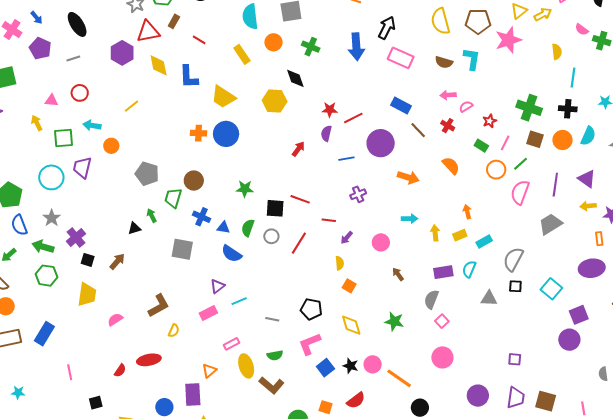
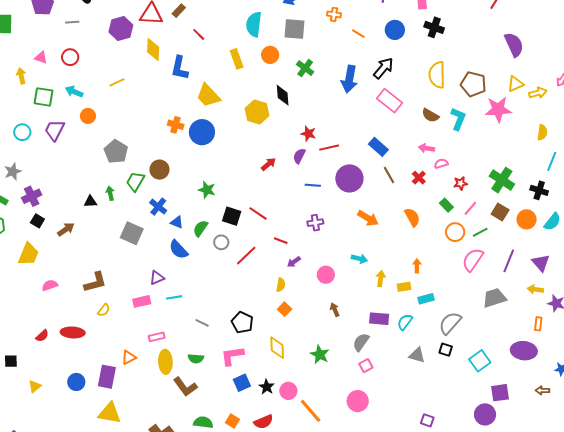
cyan circle: (51, 177) -> (22, 132), size x0.7

